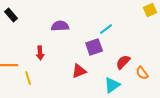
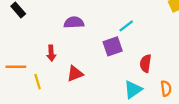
red semicircle: (123, 62) -> (146, 63), turned -35
red triangle: (79, 71) -> (75, 74), moved
orange semicircle: (142, 73) -> (166, 88), moved, turned -152

